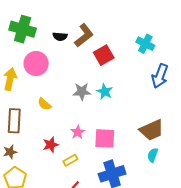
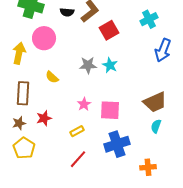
cyan cross: (145, 44) -> (149, 19), turned 36
red star: (51, 145) -> (44, 118), moved

